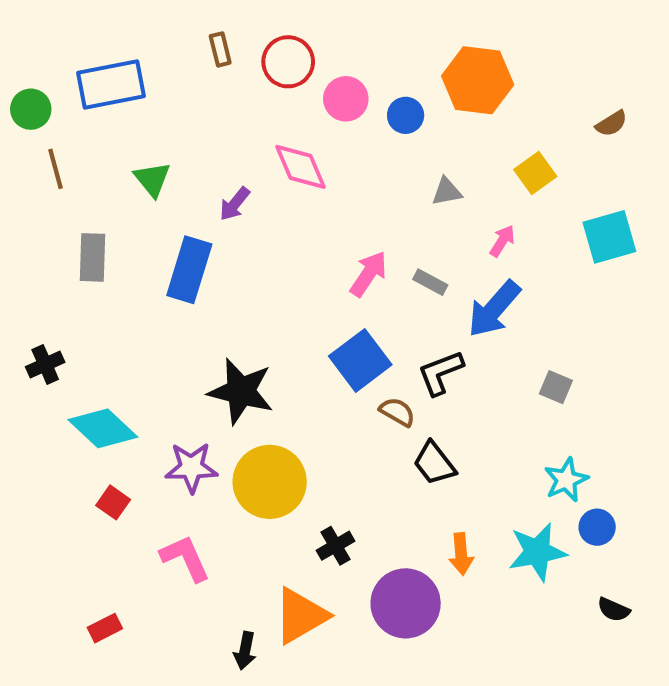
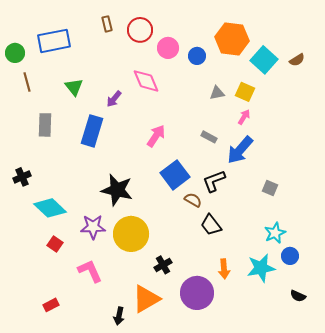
yellow square: (535, 173) -> (245, 92), moved, turned -30
cyan square: (609, 237) -> (264, 60), moved, turned -32
pink arrow: (368, 274) -> (156, 136), moved

